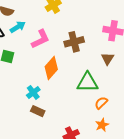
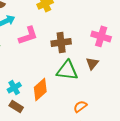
orange diamond: (51, 68) -> (40, 90), moved
green triangle: (87, 82) -> (67, 70), moved

